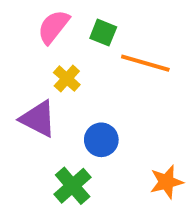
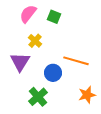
orange line: (145, 63) -> (76, 61), moved
purple triangle: (38, 119) -> (20, 62), turned 35

